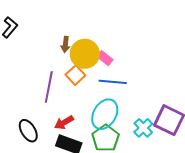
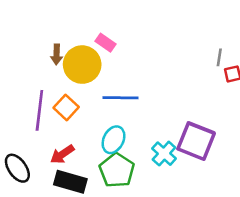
pink rectangle: (105, 58) -> (106, 43), moved
orange square: (75, 75) -> (66, 107), moved
cyan ellipse: (105, 114) -> (113, 140), size x0.7

